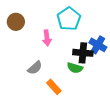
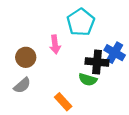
brown circle: (16, 22) -> (26, 57), moved
gray semicircle: (35, 68) -> (22, 85), moved

